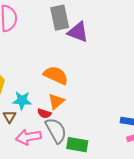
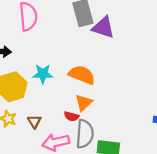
cyan star: (22, 100) -> (43, 74), moved
gray semicircle: (56, 130) -> (85, 134), turned 36

